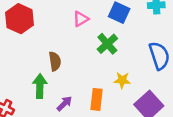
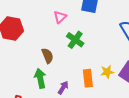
green cross: (107, 44) -> (75, 40), moved
yellow star: (122, 80) -> (107, 72), moved

